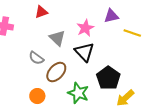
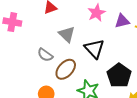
purple triangle: (111, 16) -> (122, 21), moved
pink star: (85, 28) -> (96, 13), moved

